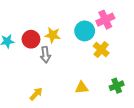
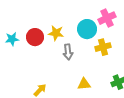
yellow cross: (101, 50) -> (103, 47), turned 35
gray arrow: (45, 55) -> (68, 52), moved

